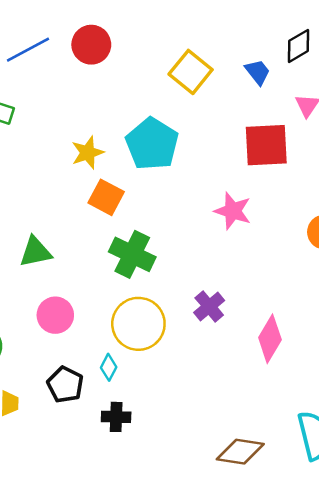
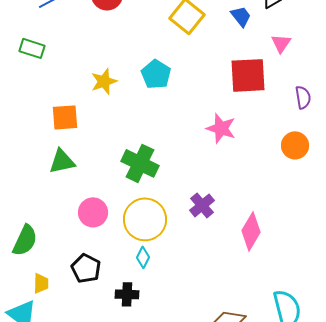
cyan pentagon: (152, 144) -> (156, 74), size x0.7
orange square: (106, 197) -> (65, 117), moved, turned -32
pink circle: (55, 315) -> (93, 212), moved
cyan diamond: (109, 367) -> (143, 257), moved

